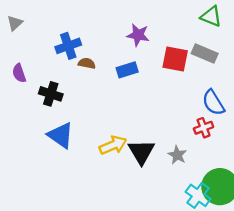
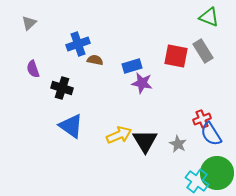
purple star: (138, 35) -> (142, 83), moved
gray rectangle: (205, 54) -> (203, 51), turned 35
blue semicircle: (213, 103) -> (211, 134), moved

